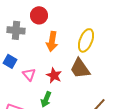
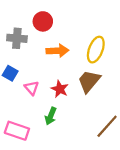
orange arrow: (52, 41) -> (57, 51), turned -102
brown trapezoid: (80, 68) -> (89, 81), turned 75

